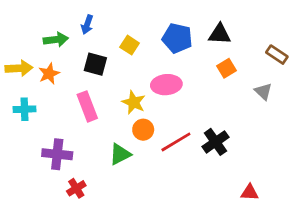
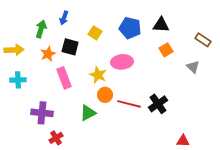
green arrow: (56, 40) -> (41, 29), turned -66
orange star: (49, 74) -> (48, 54), moved
red line: (176, 142) -> (129, 104), turned 45

